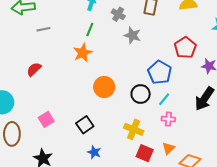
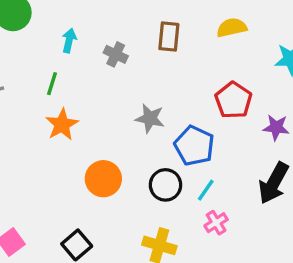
green line: (90, 30) -> (52, 84), moved
gray star: (132, 35) -> (150, 118), moved
pink cross: (168, 119) -> (216, 223), turned -32

